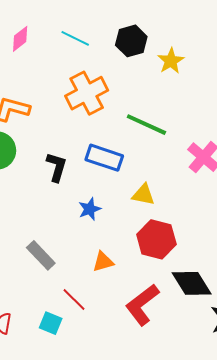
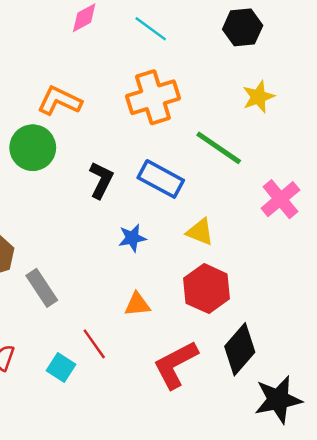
black hexagon: (131, 41) -> (243, 27), moved
yellow star: (171, 61) -> (258, 97), moved
gray rectangle: (41, 255) -> (42, 288), moved
black diamond: (192, 283) -> (240, 349), turned 63

